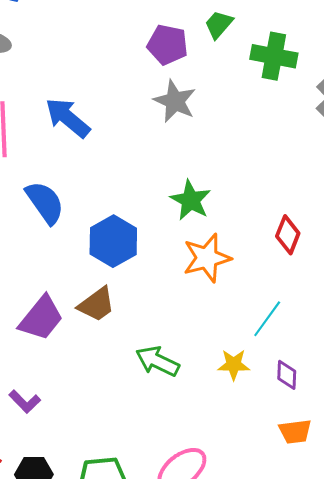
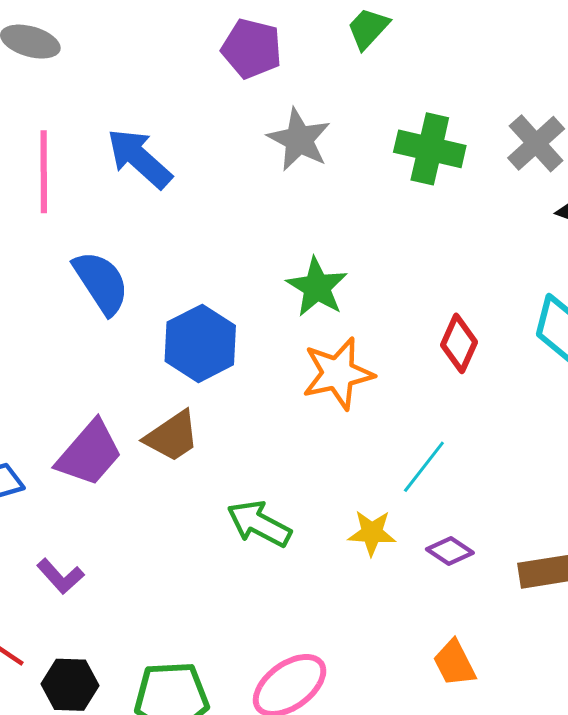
purple pentagon: (167, 45) -> (252, 49), moved
green cross: (274, 56) -> (430, 149), moved
purple diamond: (287, 375) -> (450, 551), turned -60
orange trapezoid: (295, 432) -> (454, 663), moved, turned 68

